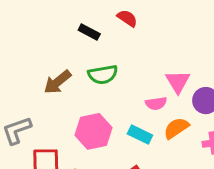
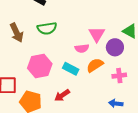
brown arrow: (57, 82) -> (17, 33), turned -78

